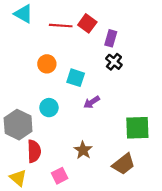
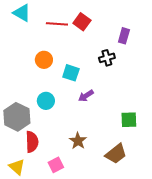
purple rectangle: (111, 38) -> (124, 36), moved
black cross: (114, 62) -> (107, 58), turned 35
green square: (137, 128) -> (129, 120), size x0.7

